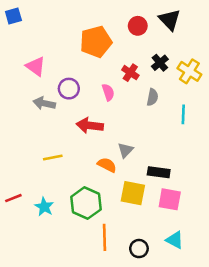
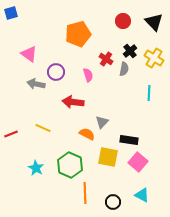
black triangle: (170, 20) -> (154, 22), moved
red circle: (138, 26) -> (123, 21), moved
gray semicircle: (152, 97) -> (124, 69), moved
yellow line: (53, 157) -> (43, 128), turned 35
red line: (13, 198) -> (11, 134), moved
pink square: (170, 199) -> (138, 162), turned 30

